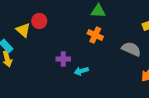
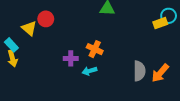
orange cross: (95, 35) -> (95, 49), moved
gray semicircle: (131, 49) -> (139, 71), moved, turned 66

